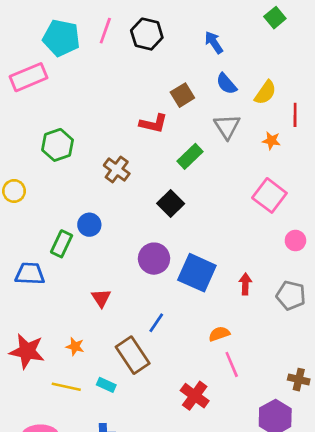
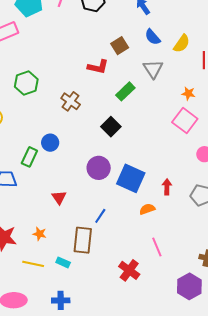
orange star: (271, 141) -> (188, 93), moved
orange semicircle: (219, 334) -> (147, 209), moved
brown rectangle: (133, 355) -> (83, 240), turned 40

